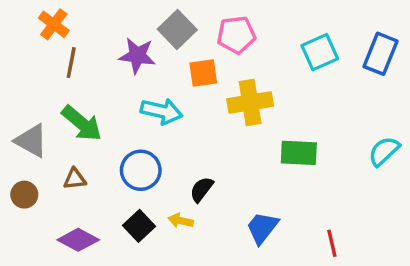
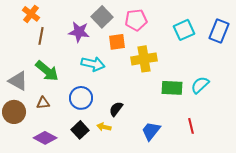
cyan semicircle: (384, 151) -> (200, 85), moved
brown circle: (24, 195) -> (14, 112), size x1.5
red line: (332, 243) -> (191, 126), moved

